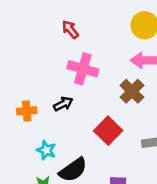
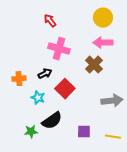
red square: (108, 131) -> (65, 89), moved
cyan star: (46, 150) -> (38, 98), moved

